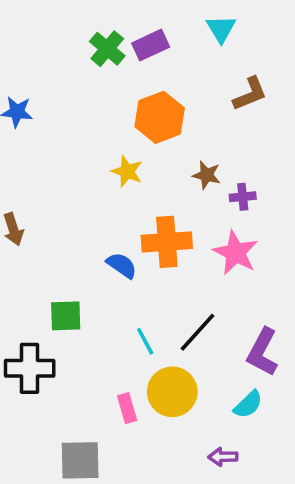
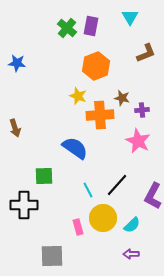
purple rectangle: (151, 45) -> (91, 26), turned -54
orange cross: (167, 242) -> (100, 115), moved
blue semicircle: (122, 265) -> (75, 148), size x1.5
cyan semicircle: (248, 404) -> (132, 225), moved

